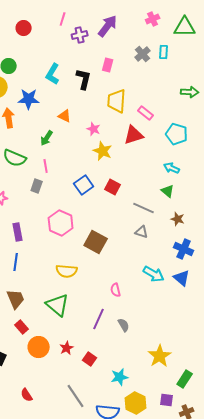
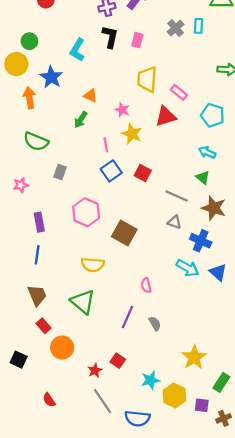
black L-shape: (84, 79) -> (110, 37), moved
blue star: (29, 99) -> (51, 77), turned 30
green arrow: (47, 138) -> (81, 120), moved
pink line: (46, 166) -> (106, 145), moved
brown star: (178, 219) -> (214, 208), size x1.6
blue cross: (184, 249) -> (201, 241), moved
red star: (67, 348) -> (95, 370), moved
yellow hexagon: (136, 403) -> (174, 396), moved

